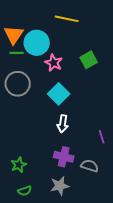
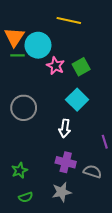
green square: (89, 60) -> (81, 67), moved
gray circle: (18, 84) -> (24, 108), moved
cyan square: (59, 94) -> (77, 100), moved

